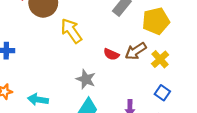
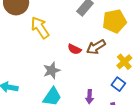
yellow cross: (160, 59) -> (124, 62), moved
gray star: (86, 79) -> (52, 70), turned 30

